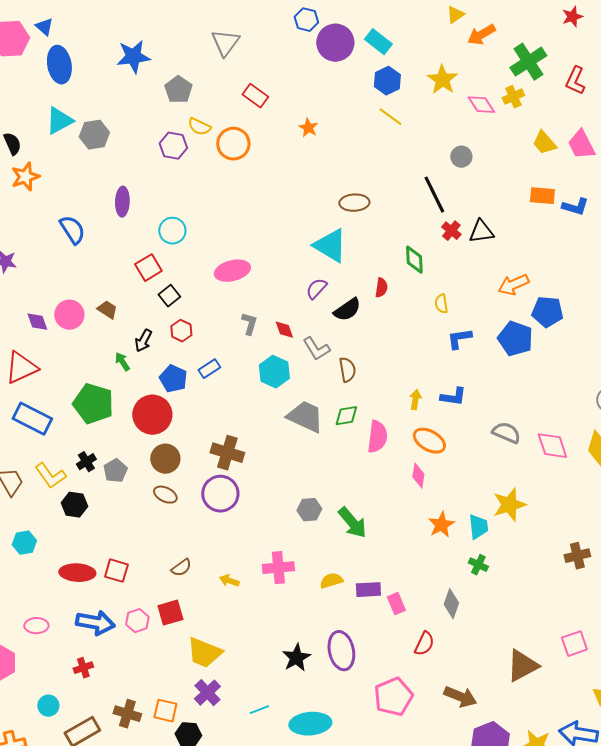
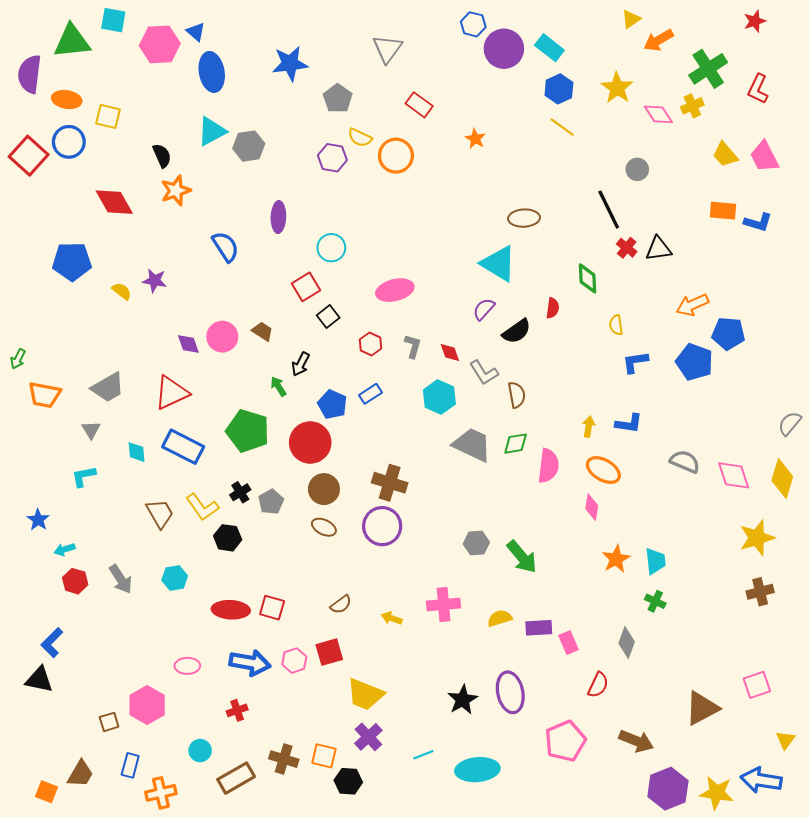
red hexagon: (181, 331) -> (371, 344), moved
yellow star: (509, 505) -> (757, 538), moved

